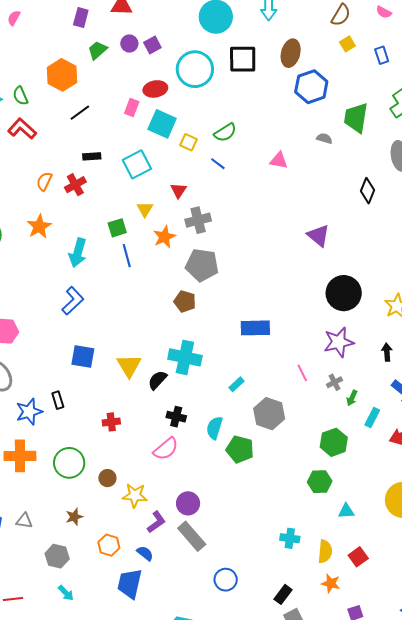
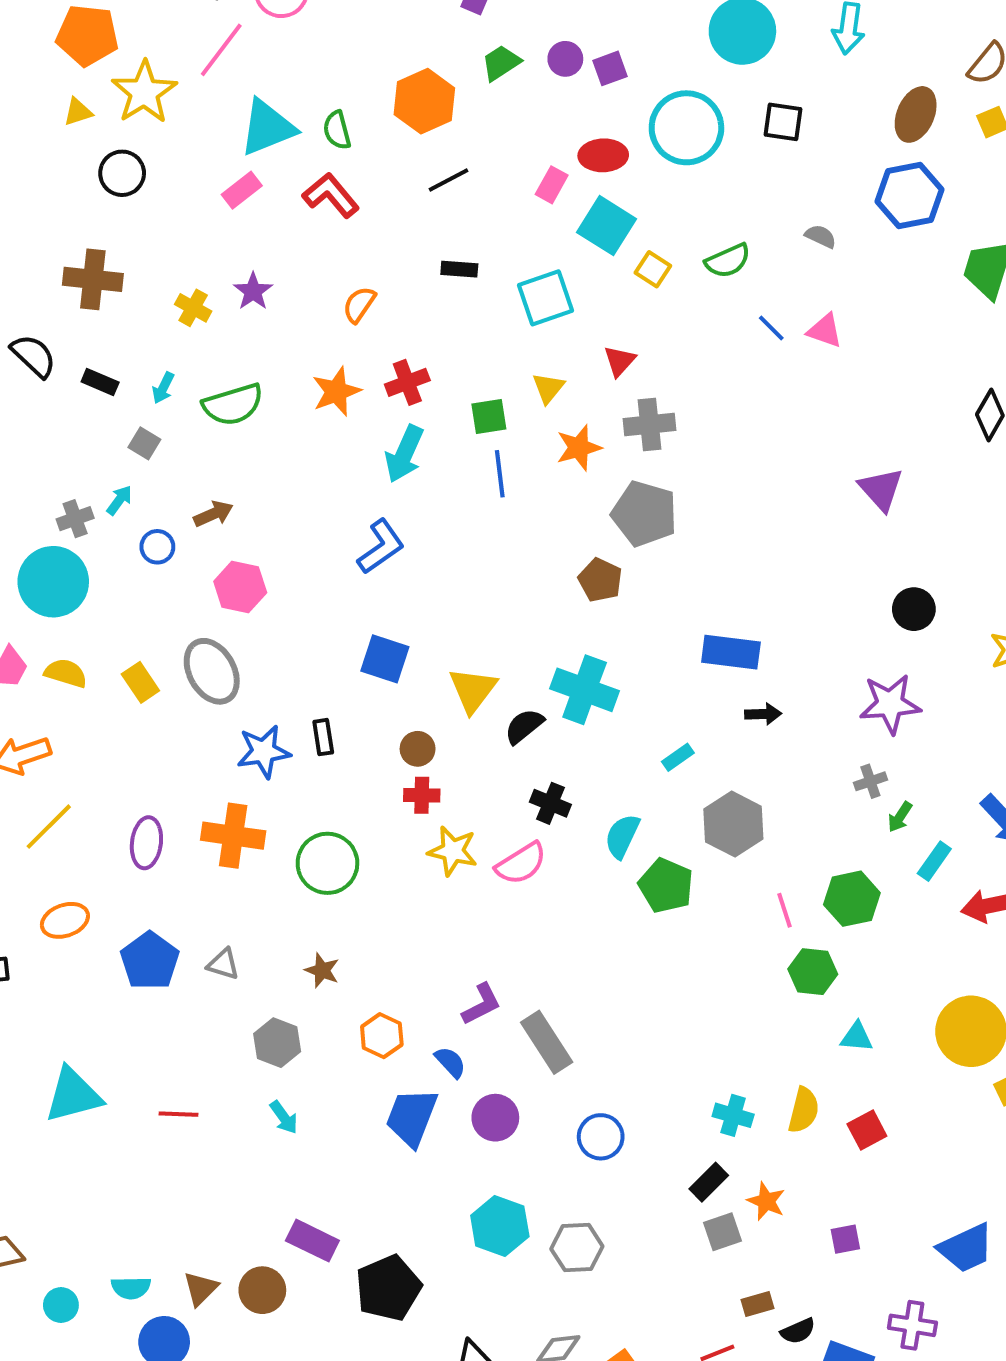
brown ellipse: (291, 53) -> (916, 114), moved
black square: (243, 59) -> (783, 122), size x0.7
gray semicircle: (324, 138) -> (821, 236), moved
blue line: (218, 164) -> (771, 328), moved
red cross: (75, 185) -> (407, 382), moved
black circle: (344, 293) -> (914, 609), size x0.6
black arrow: (387, 352) -> (763, 714), moved, turned 84
pink line: (302, 373) -> (785, 910), moved
brown circle: (107, 478) -> (418, 749), moved
yellow star: (135, 495) -> (453, 851), moved
purple circle: (188, 503) -> (495, 1118), moved
brown star: (74, 517) -> (322, 970), turned 30
cyan cross: (290, 538) -> (733, 1115), moved
orange star: (331, 583) -> (766, 1201), moved

